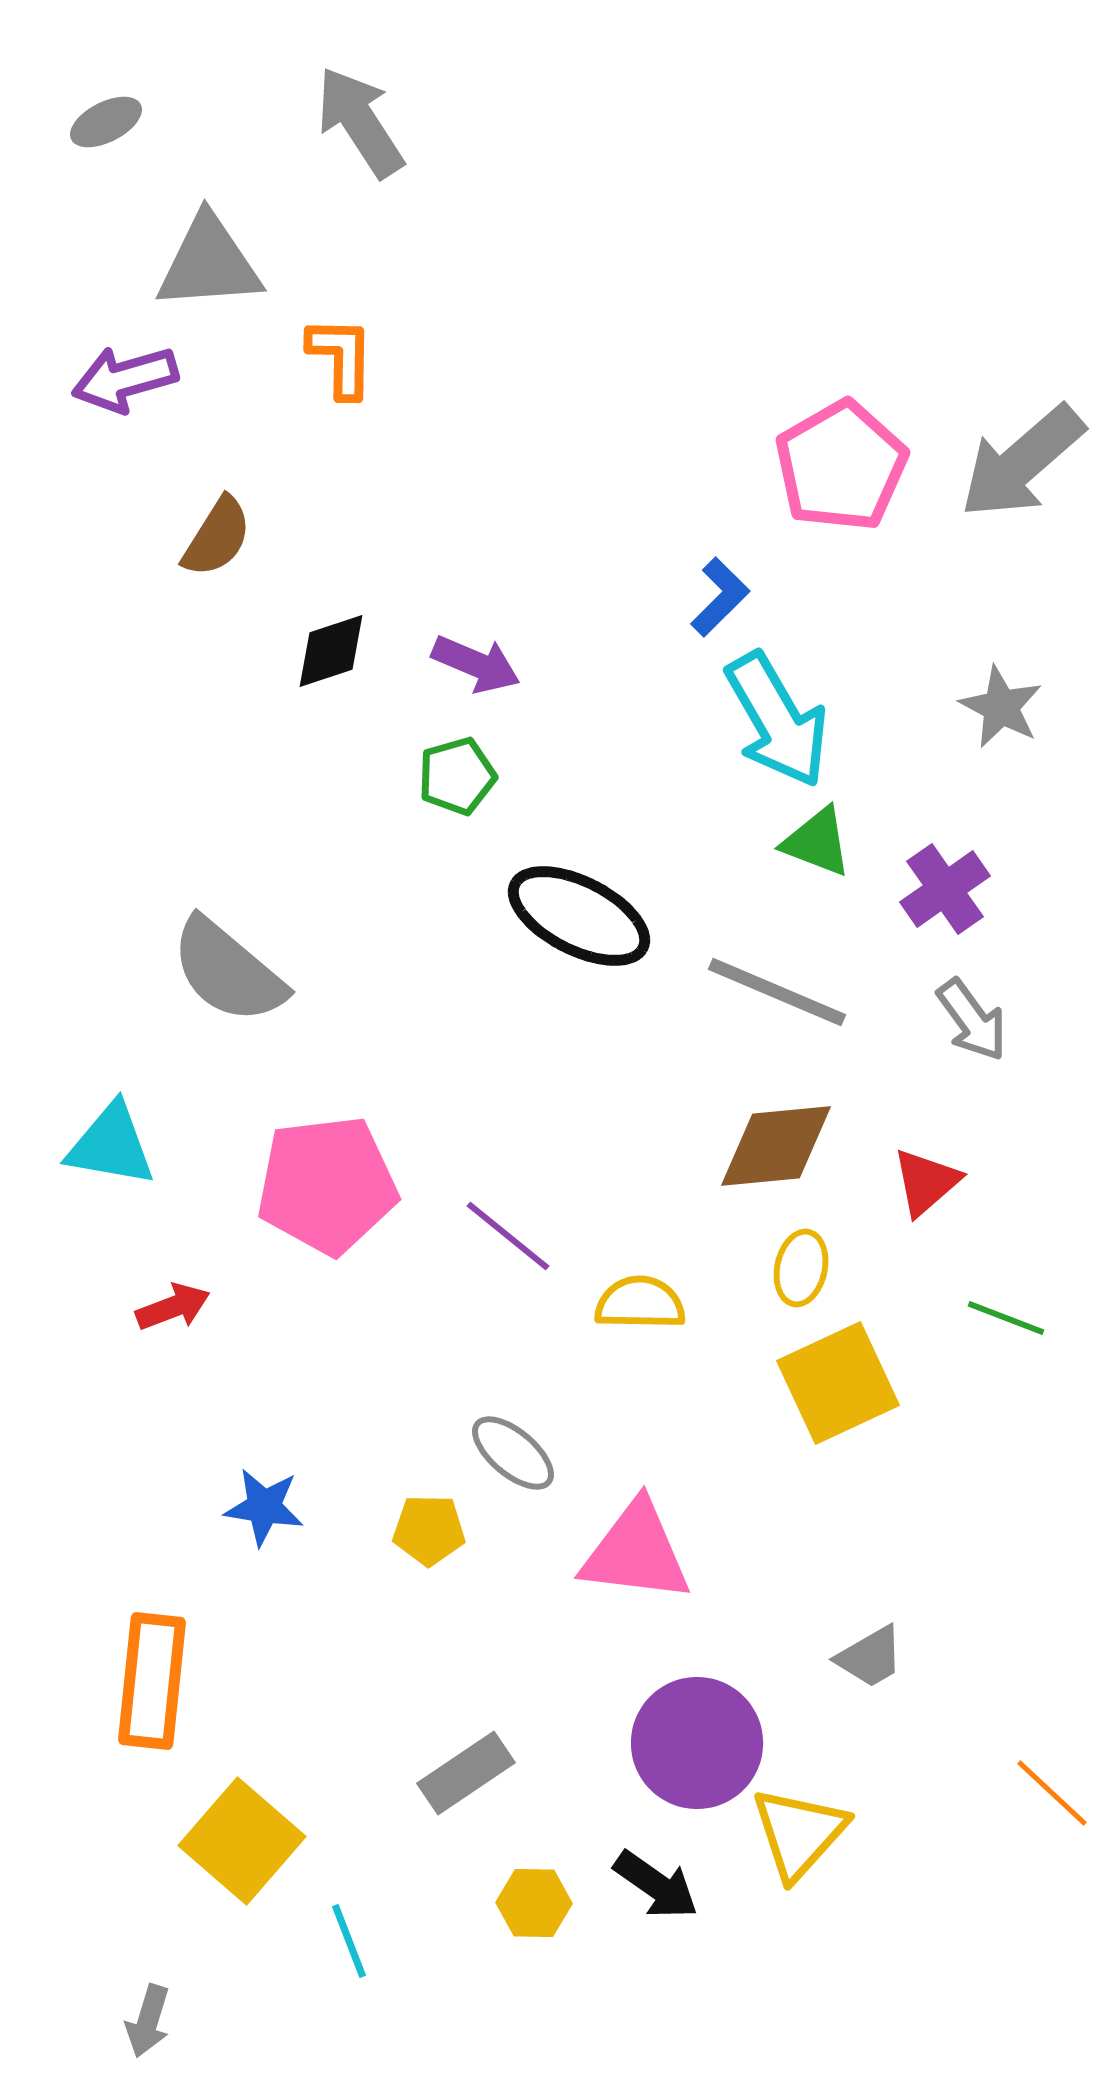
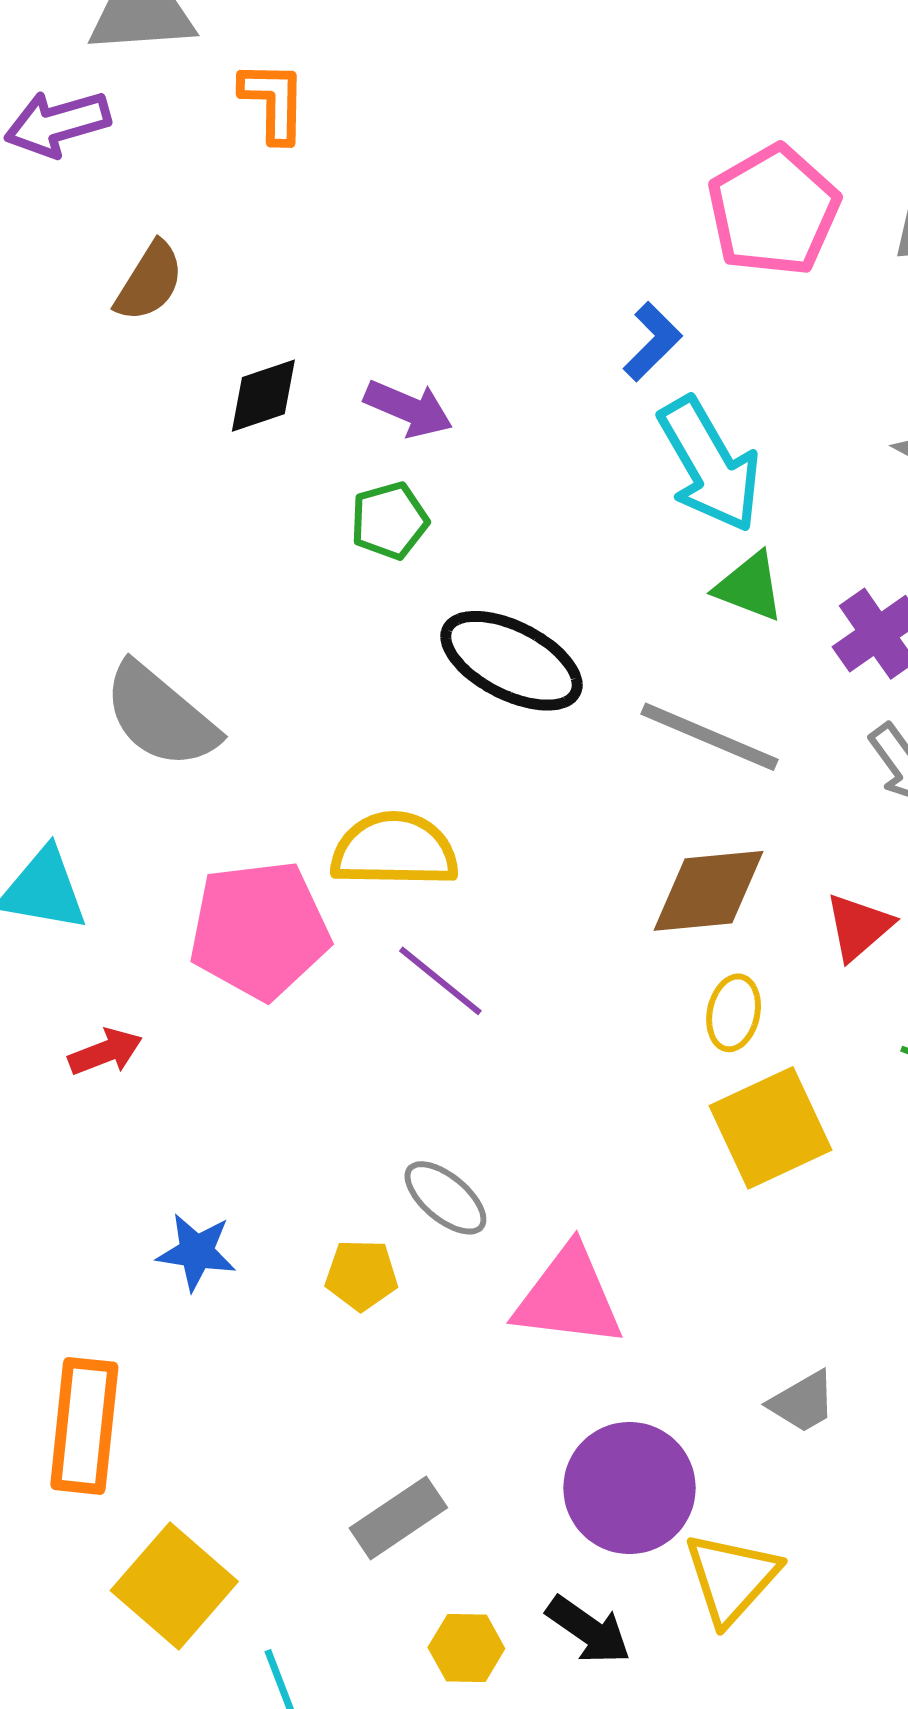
yellow semicircle: (640, 1303) -> (394, 850), moved, size x1.4

